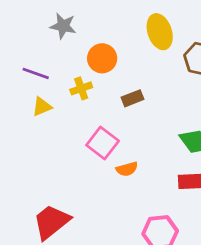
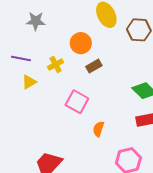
orange circle: (102, 58) -> (81, 43), moved
orange semicircle: (127, 169) -> (98, 129), moved, turned 133

